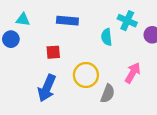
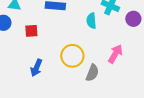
red square: (53, 52) -> (31, 31), moved
blue arrow: (47, 88) -> (36, 68), size x0.7

